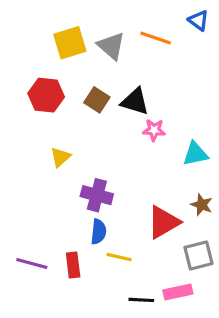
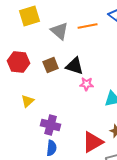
orange line: (156, 38) -> (88, 26), turned -30
yellow square: (70, 43) -> (30, 16), moved
brown square: (97, 100) -> (51, 65), turned 35

